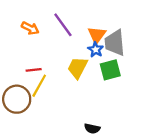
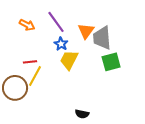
blue star: (96, 50) -> (61, 44), moved
green square: (110, 70) -> (111, 62), moved

